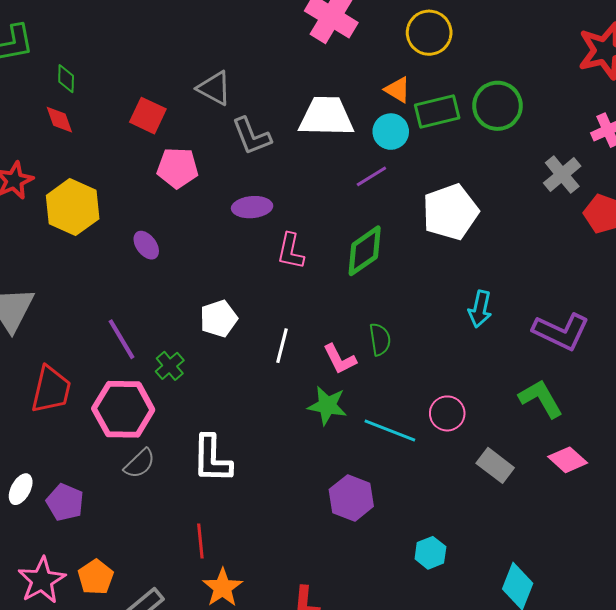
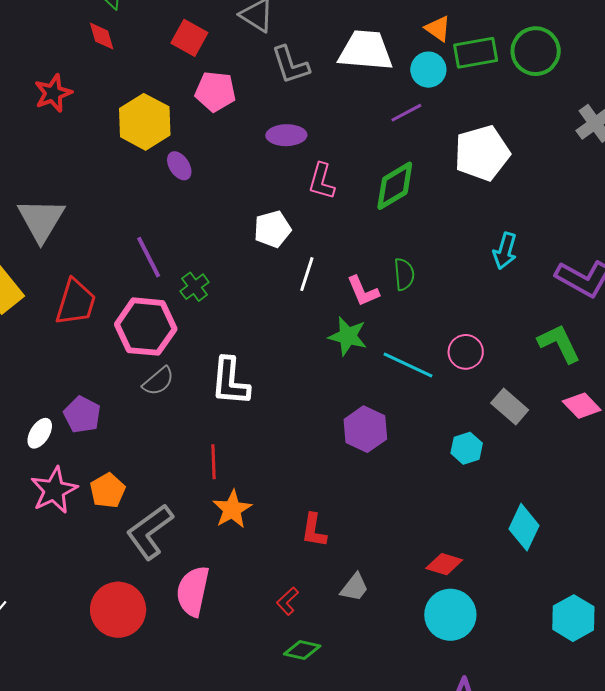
yellow hexagon: (73, 207) -> (145, 122), moved
white pentagon: (219, 319) -> (273, 229), moved
white ellipse: (21, 489) -> (40, 433), moved
cyan hexagon: (430, 553) -> (467, 448), moved

